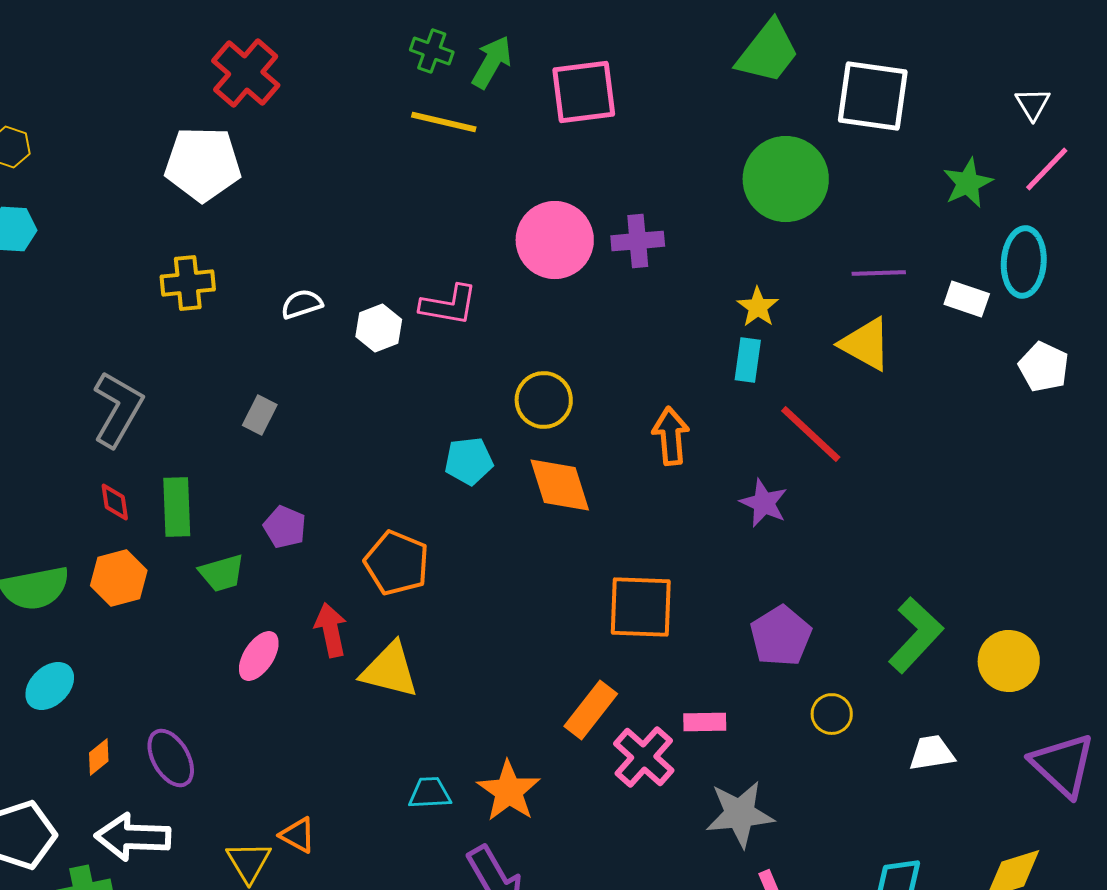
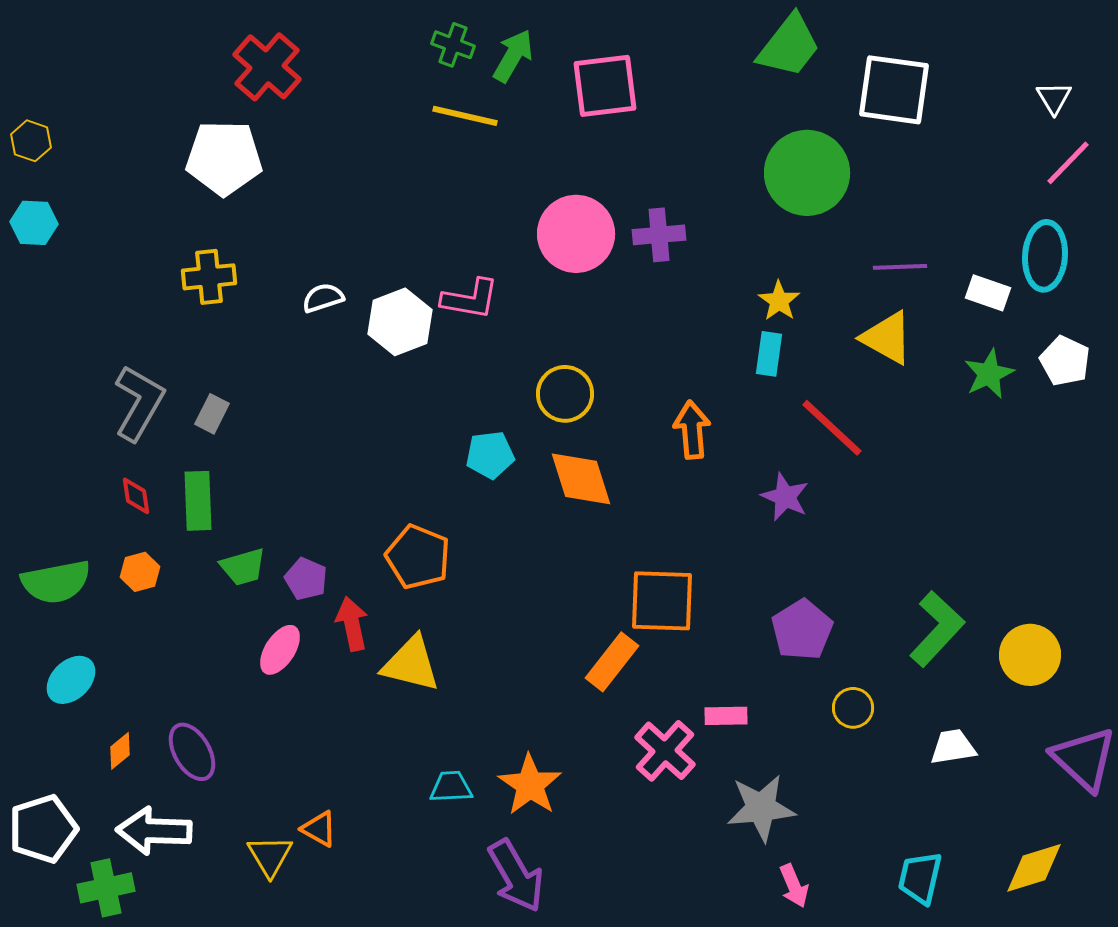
green star: (968, 183) -> (989, 374), moved
white hexagon: (379, 328) -> (400, 322), size x1.4
gray rectangle: (260, 415) -> (212, 414), moved
purple pentagon: (285, 527) -> (306, 579), moved
orange hexagon: (119, 578) -> (140, 572), size x0.7
orange rectangle: (591, 710) -> (612, 662), moved

